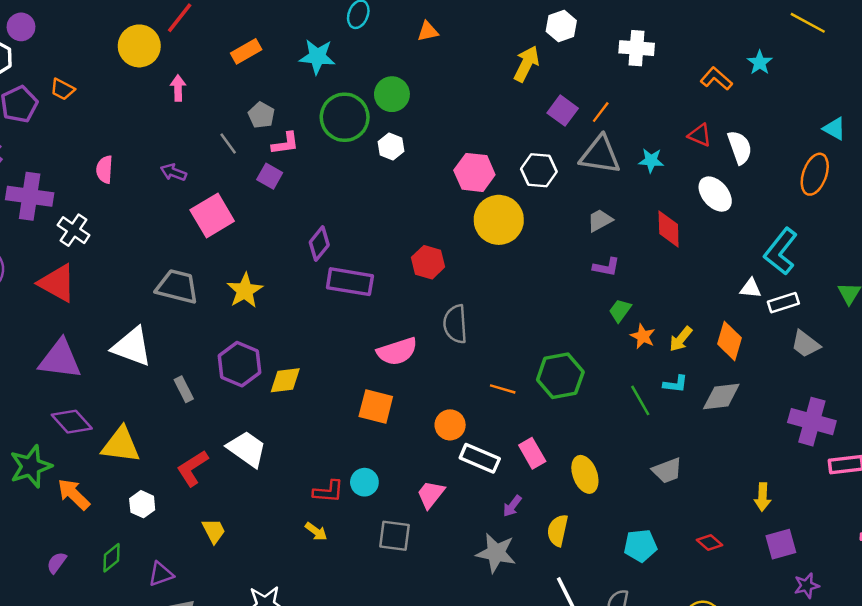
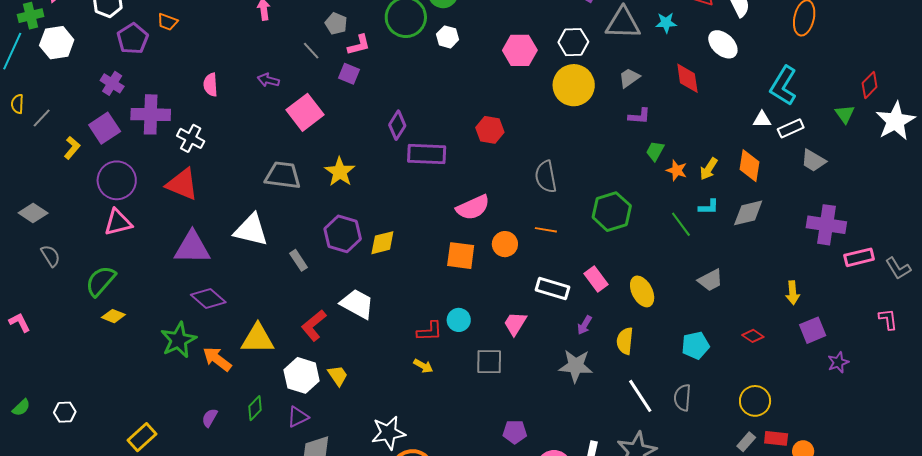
yellow circle: (499, 220) -> (574, 85), moved
gray semicircle: (455, 324) -> (546, 177), moved
orange line: (503, 389) -> (546, 230), moved
orange circle: (450, 425) -> (505, 244), moved
yellow triangle: (121, 445) -> (258, 339), moved
white hexagon: (142, 504) -> (302, 375), moved, size x1.6

